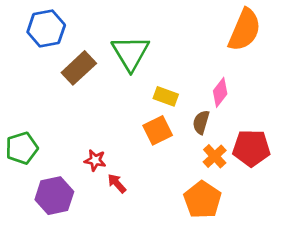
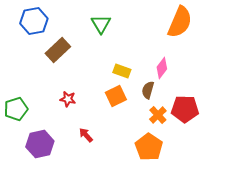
green triangle: (130, 53) -> (101, 24), moved, size x0.7
red star: (95, 160) -> (68, 99), moved

